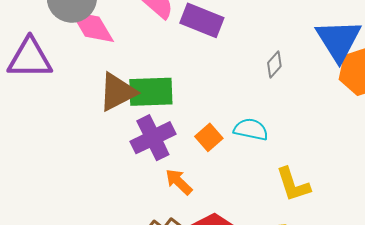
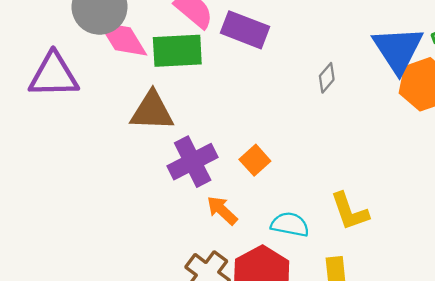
brown triangle: (117, 92) -> (152, 111), turned 30
green rectangle: (151, 92) -> (177, 51), moved
cyan semicircle: (251, 129) -> (290, 225), moved

